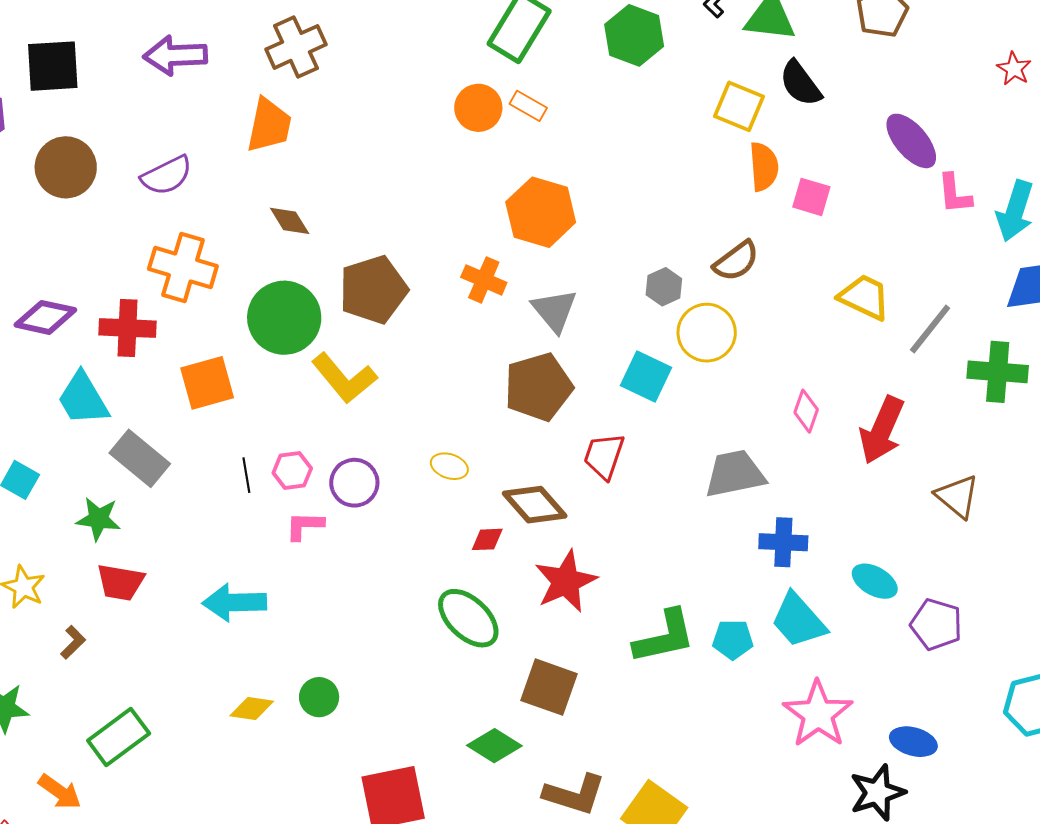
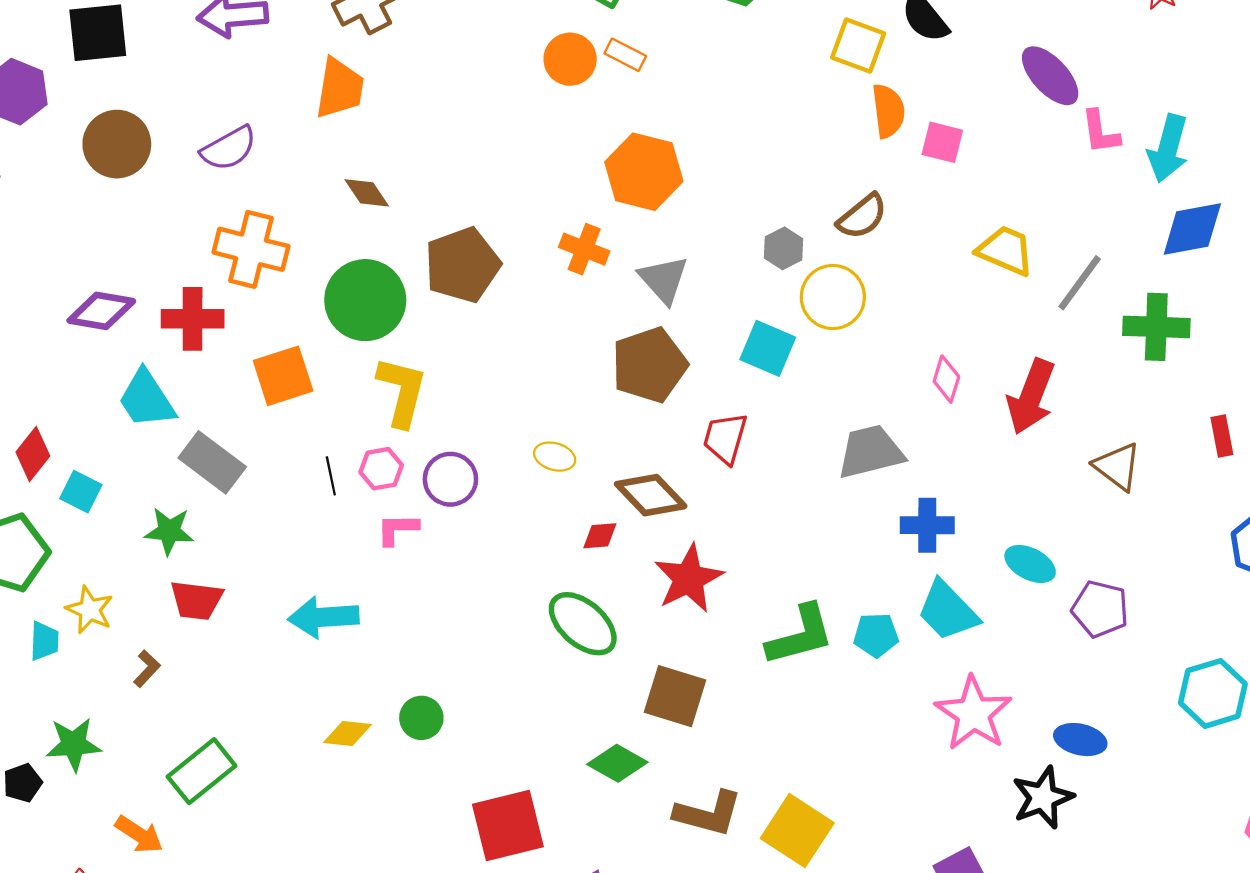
yellow L-shape: (344, 378) -> (402, 392), moved, turned -124

